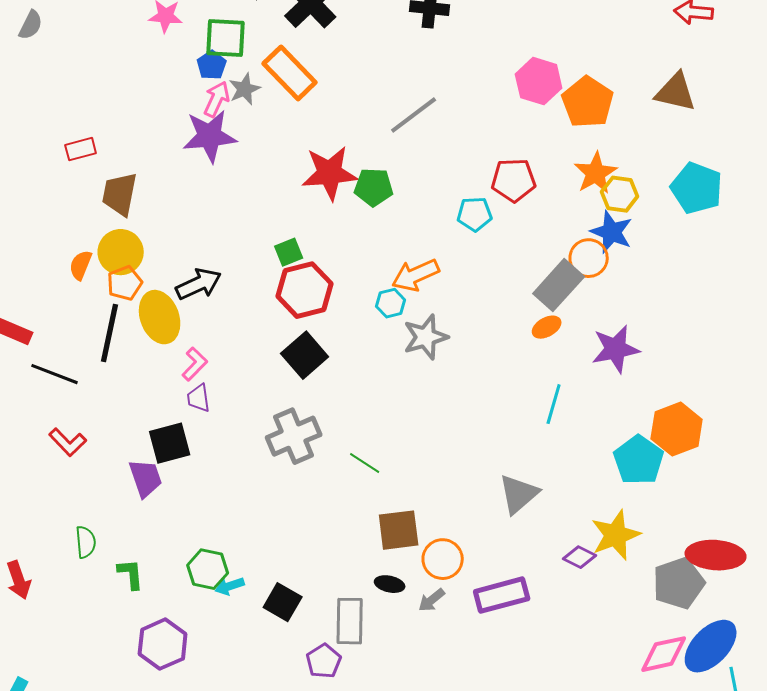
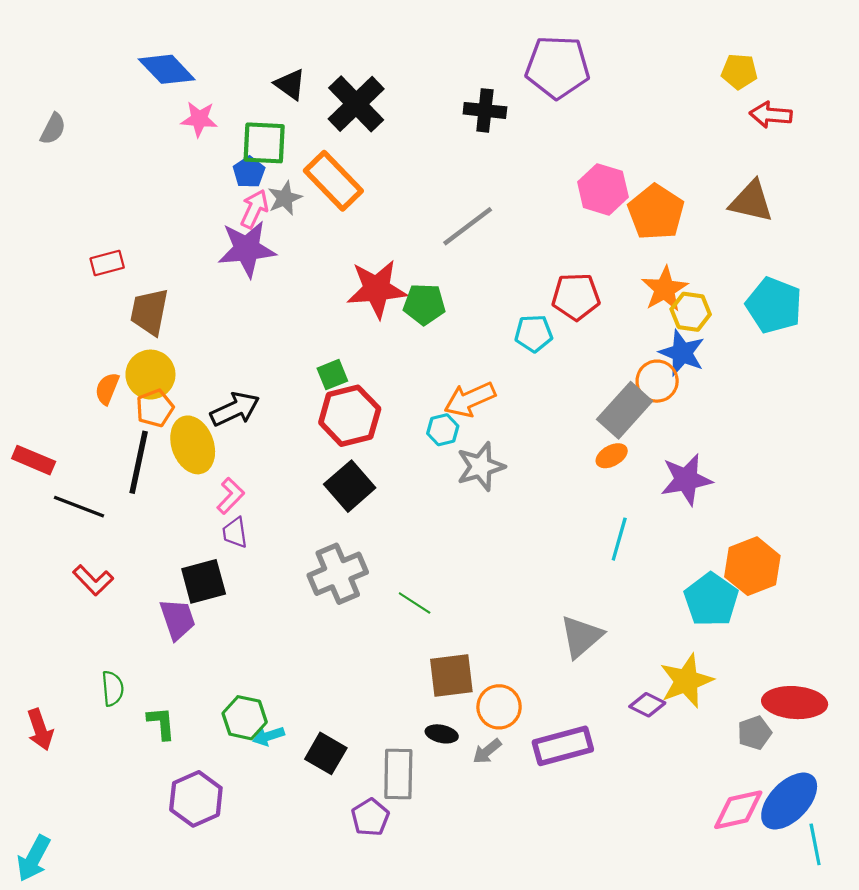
gray pentagon: (679, 583) -> (754, 733), size x0.6

